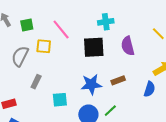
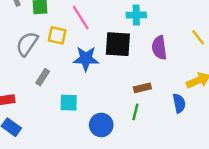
blue star: (91, 84) -> (86, 59), moved
blue semicircle: (149, 89) -> (179, 103), turned -35
green line: (110, 111) -> (135, 112), moved, turned -40

